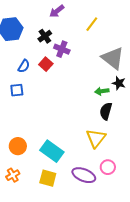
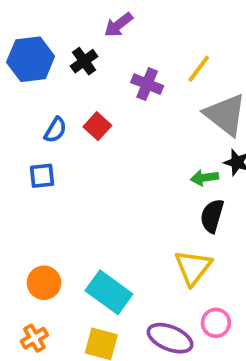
yellow line: (92, 24) -> (199, 69), moved
black cross: (45, 36) -> (84, 61), moved
purple cross: (62, 49) -> (147, 84), moved

